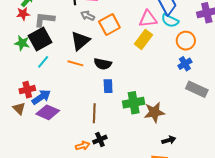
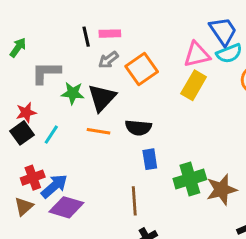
red star: (23, 14) -> (26, 113), moved
gray arrow: (88, 16) -> (108, 60), turned -56
cyan semicircle: (170, 21) -> (229, 53), turned -42
black square: (40, 39) -> (22, 133), moved, size x0.7
green star: (22, 43) -> (73, 93), moved
brown triangle: (19, 108) -> (24, 206), turned 40

